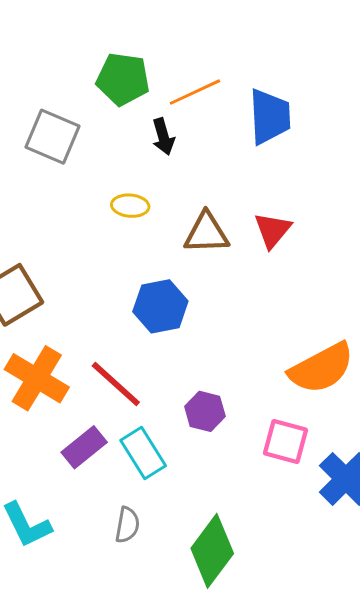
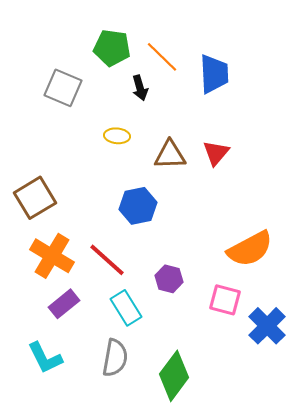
orange line: (195, 92) -> (162, 57), turned 69
purple rectangle: (84, 447) -> (64, 304), moved
gray semicircle: (127, 525) -> (115, 358), size x1.5

